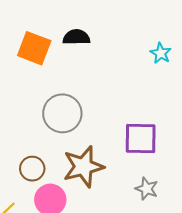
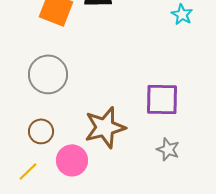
gray circle: (62, 113) -> (48, 74), moved
brown circle: (32, 169) -> (41, 131), moved

